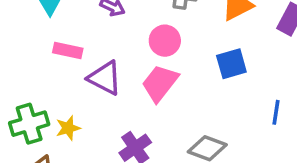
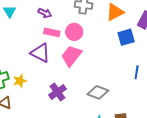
pink rectangle: (68, 50) -> (52, 32), moved
blue square: (231, 64) -> (126, 37), moved

